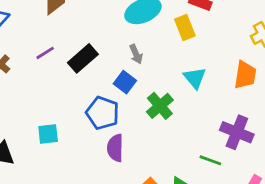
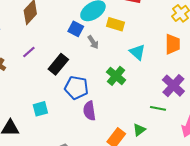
yellow rectangle: (185, 27) -> (115, 24), moved, turned -42
black rectangle: (83, 58) -> (58, 64), moved
blue square: (125, 82) -> (76, 29), moved
purple cross: (237, 132) -> (173, 86), turned 30

